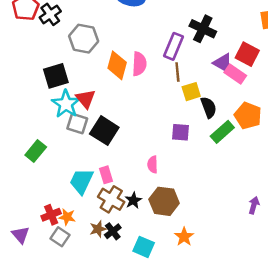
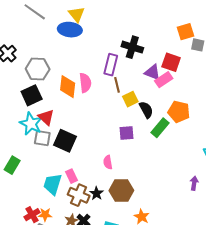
pink rectangle: (235, 74) -> (164, 80), turned -60
black square: (56, 76) -> (32, 95), moved

